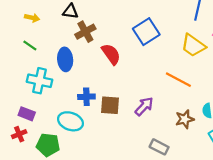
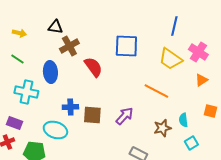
blue square: (146, 32) -> (126, 46), turned 35

